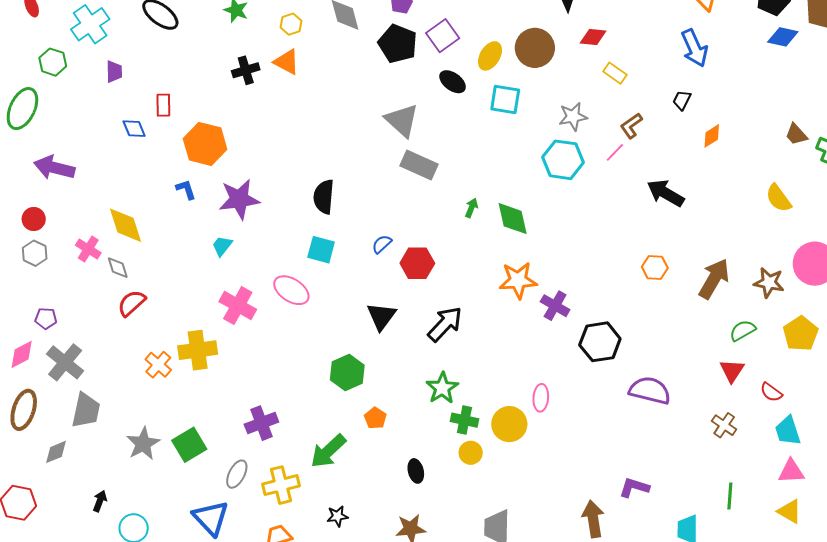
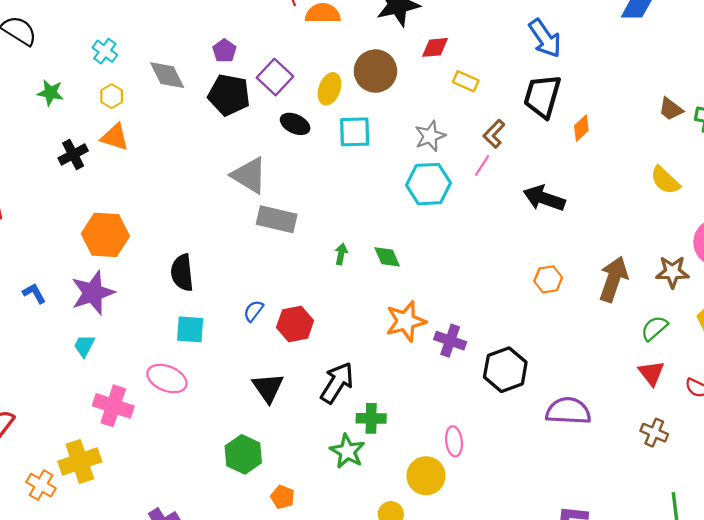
black trapezoid: (682, 100) -> (542, 96), size x2.0
orange hexagon: (205, 144) -> (105, 235), moved
green diamond: (513, 219) -> (387, 257), size x0.7
green cross: (464, 420) -> (371, 418), moved

